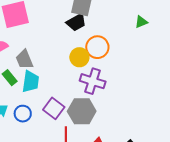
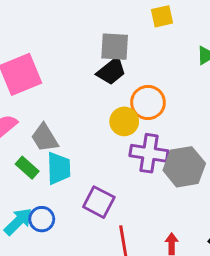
gray hexagon: (82, 111) -> (184, 167), moved
blue circle: (23, 114) -> (42, 219), moved

